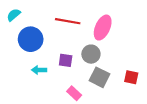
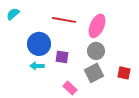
blue circle: (31, 39) -> (39, 44), moved
gray circle: (91, 54) -> (96, 51), moved
gray square: (99, 77) -> (94, 73), turned 36

